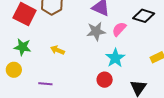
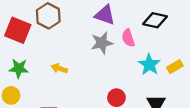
pink semicircle: (119, 29) -> (128, 38), turned -56
cyan star: (115, 58) -> (149, 65), moved

